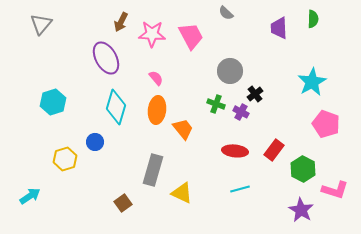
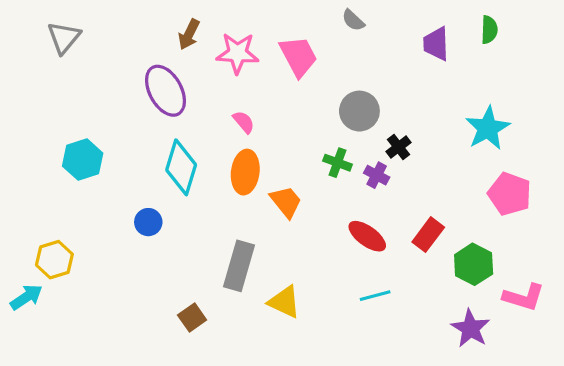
red ellipse: (235, 151) -> (367, 236), turned 30
yellow hexagon: (65, 159) -> (54, 260), moved
cyan arrow: (30, 196) -> (26, 297), moved

